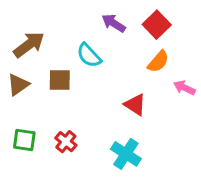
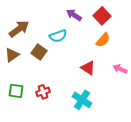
cyan semicircle: (89, 55) -> (58, 36), turned -66
brown square: (60, 80) -> (39, 52), turned 35
pink arrow: (184, 88) -> (120, 69), moved
red cross: (66, 142) -> (43, 92), turned 32

